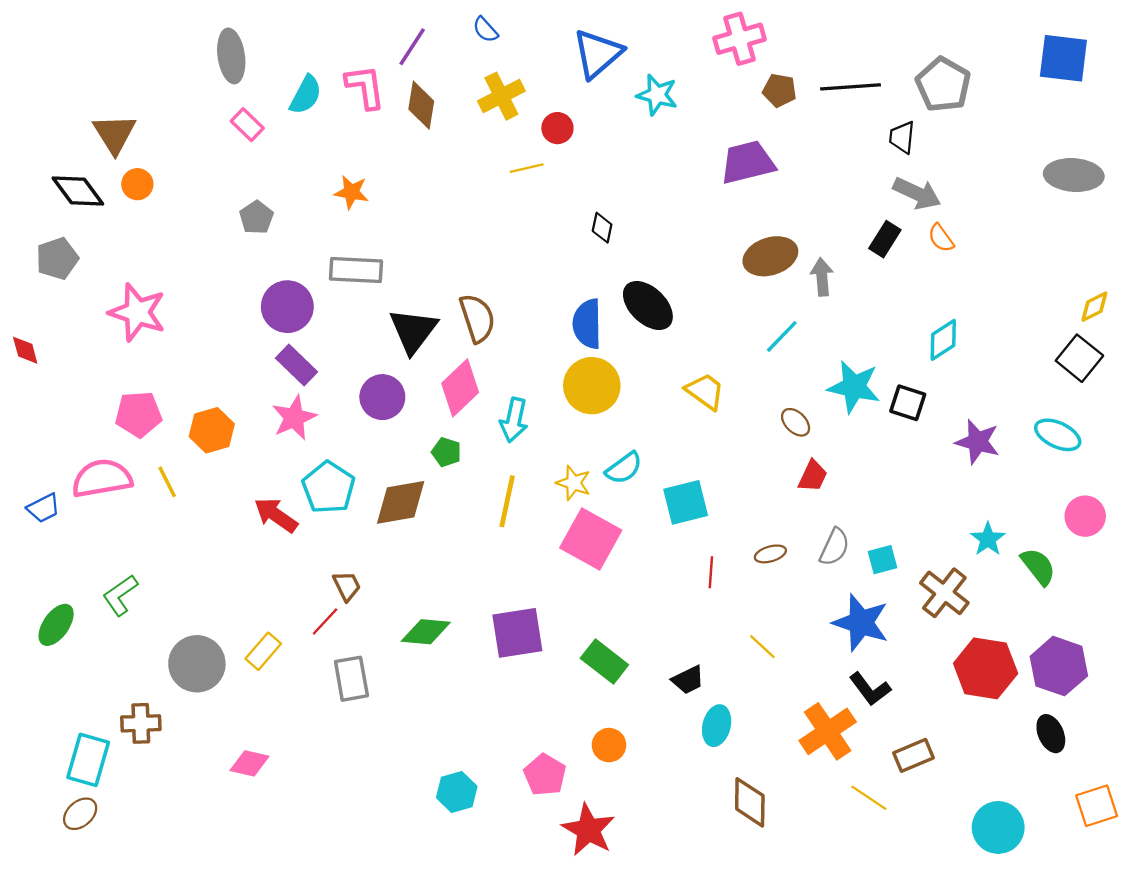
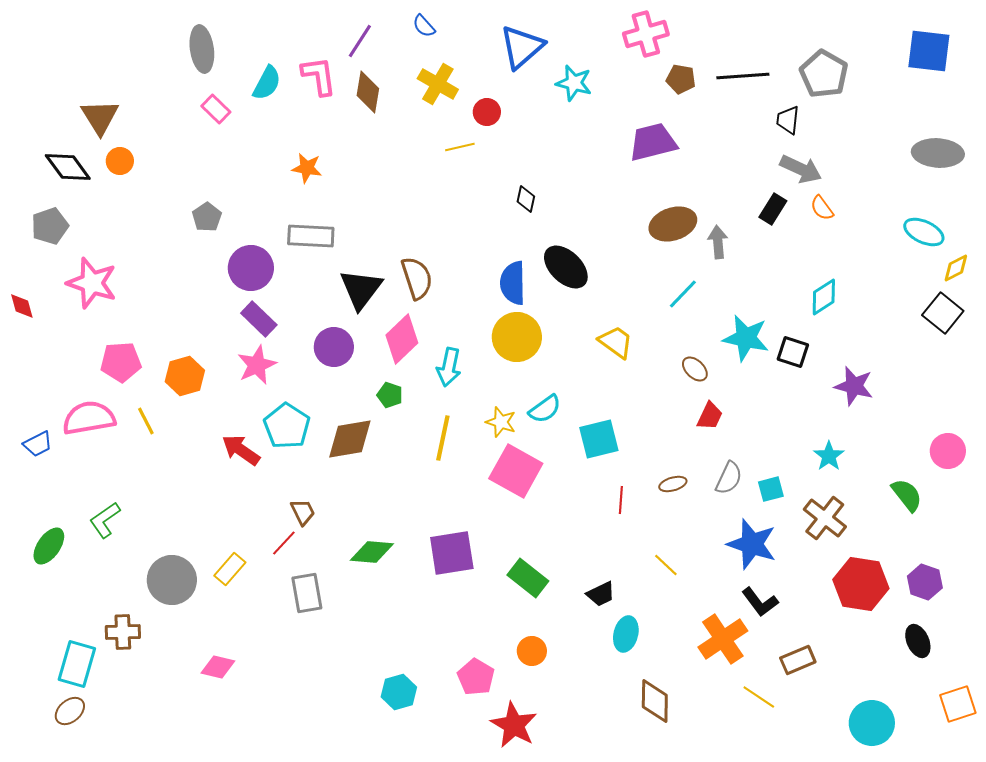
yellow cross: (501, 96) -> (438, 84), turned -33
gray pentagon: (256, 217) -> (207, 217), moved
pink star: (137, 312) -> (92, 283), moved
cyan ellipse: (1058, 435) -> (924, 232), moved
cyan star: (988, 539) -> (829, 456), moved
purple hexagon: (1059, 666) -> (925, 582), size x0.7

